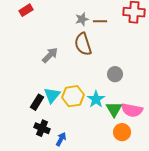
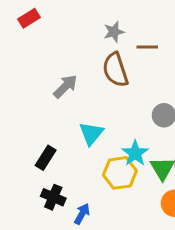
brown line: (100, 21) -> (147, 47), moved
cyan triangle: (52, 95) -> (91, 133), moved
yellow hexagon: (73, 96) -> (120, 173), moved

